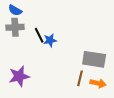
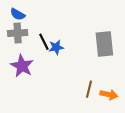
gray rectangle: (94, 59) -> (104, 44), moved, turned 75
purple star: (19, 76) -> (22, 66), moved, turned -30

